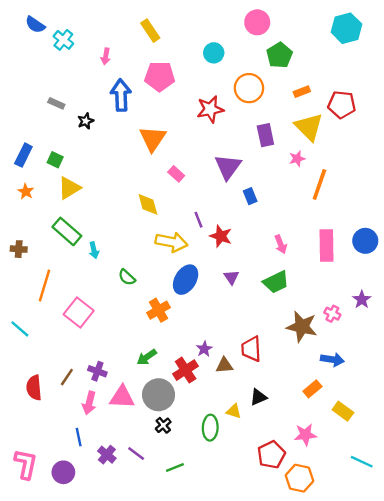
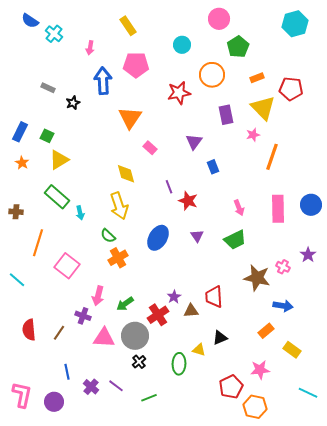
purple triangle: (228, 167) -> (194, 142), size x0.7
yellow arrow: (171, 242) -> (119, 206), moved, turned 60
orange cross: (159, 310) -> (118, 258), moved
brown line: (67, 377) -> (59, 333), moved
pink arrow: (89, 403) -> (98, 296), moved

